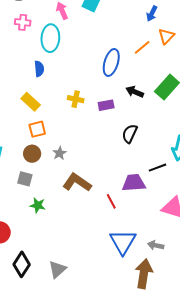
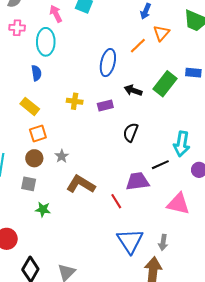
gray arrow: (156, 245) -> (163, 242), turned -91

